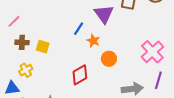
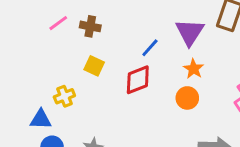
orange star: (93, 41) -> (194, 69), moved
brown cross: (22, 42) -> (90, 26), moved
red diamond: (80, 75) -> (138, 80), moved

